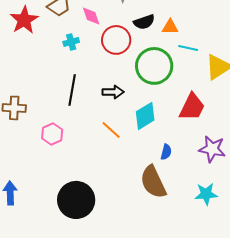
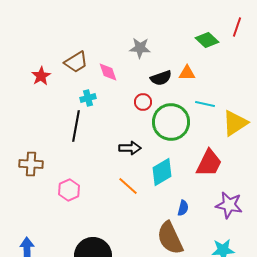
red star: (24, 20) -> (41, 76), size x0.7
orange triangle: (170, 27) -> (187, 73), moved
red circle: (116, 40) -> (143, 102), moved, size x0.6
black line: (72, 90) -> (76, 126), moved

